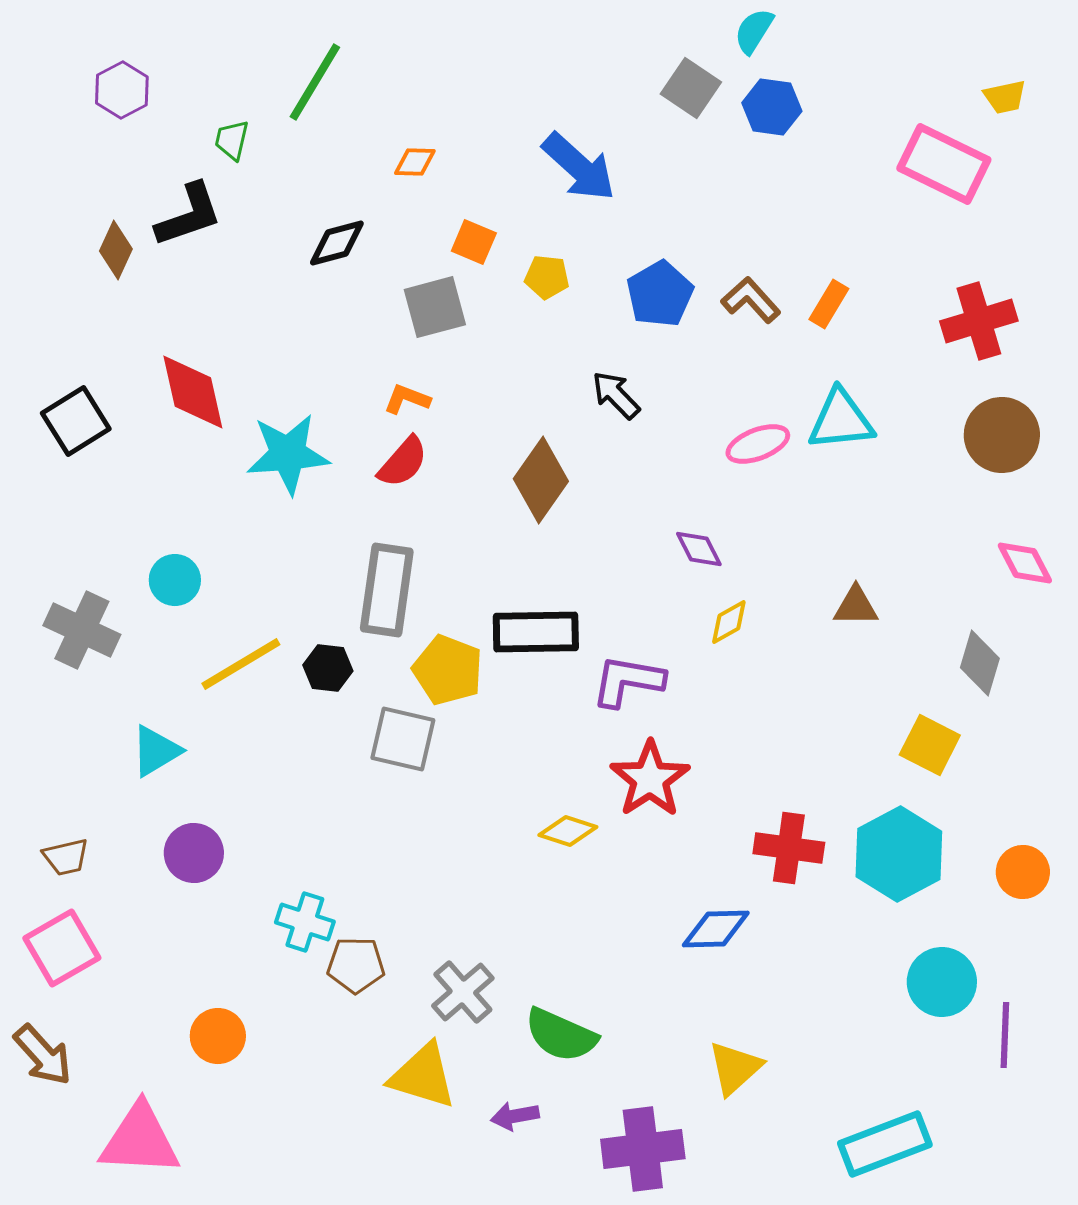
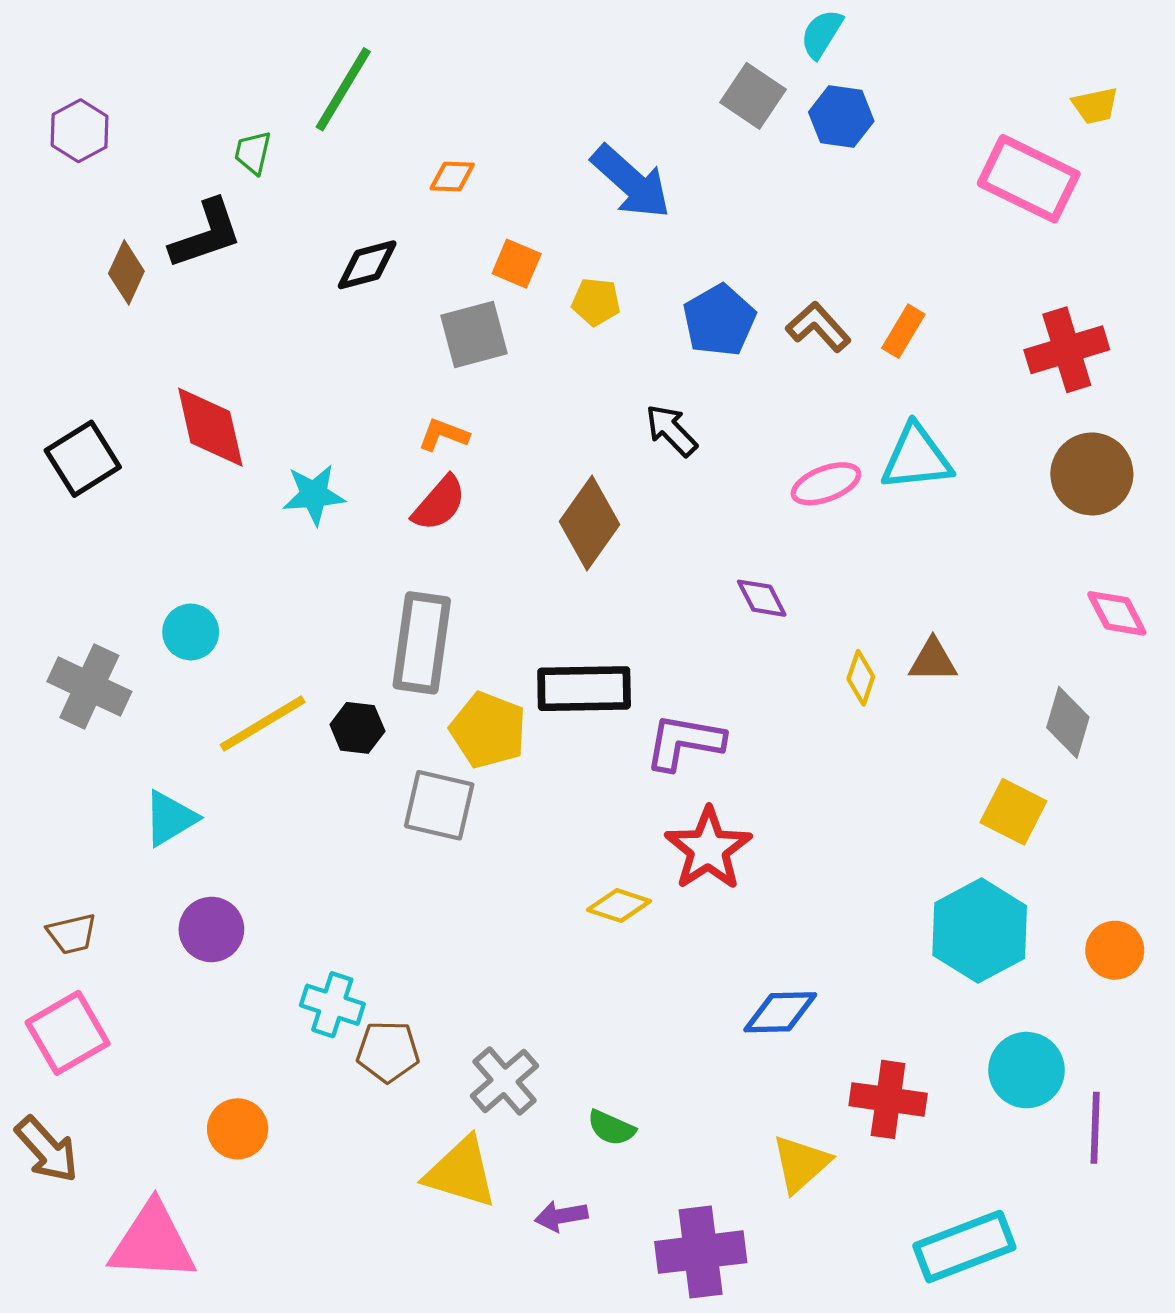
purple hexagon: (122, 90) -> (80, 131), moved
cyan star: (288, 454) -> (314, 495), size x0.7
yellow diamond: (729, 622) -> (861, 678), moved, turned -42
red cross: (789, 848) -> (888, 1099), moved
green semicircle: (561, 1035) -> (611, 1128), size x0.6

